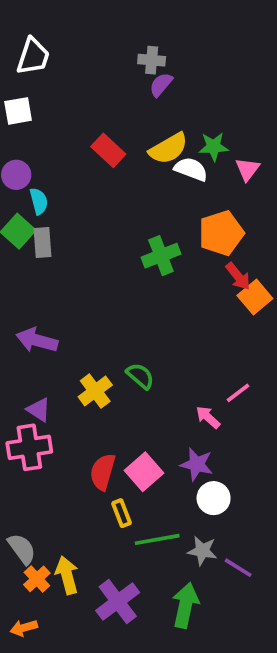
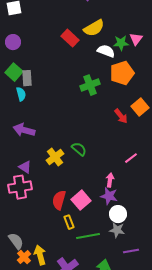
green star: (214, 147) -> (121, 43), moved
red rectangle: (108, 150) -> (70, 38), moved
white semicircle: (191, 169) -> (106, 51), moved
cyan semicircle: (39, 201) -> (21, 94), moved
red arrow: (238, 276) -> (121, 116), moved
pink arrow: (208, 417) -> (110, 180), moved, turned 56
gray star: (202, 551) -> (117, 230), moved
purple line: (238, 568) -> (131, 251), turned -42

